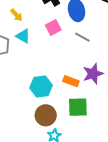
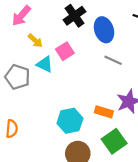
pink square: (53, 28) -> (65, 51), moved
green square: (78, 107) -> (114, 141), turned -30

